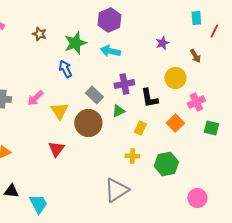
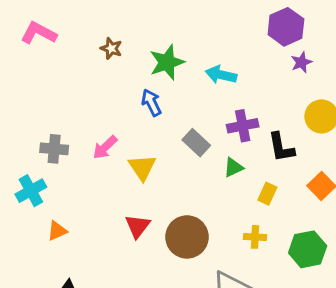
purple hexagon: (109, 20) -> (286, 27), moved
brown circle: (88, 123) -> (187, 237), moved

